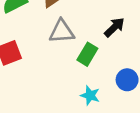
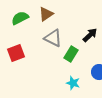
gray triangle: (62, 31) -> (53, 38), turned 30

